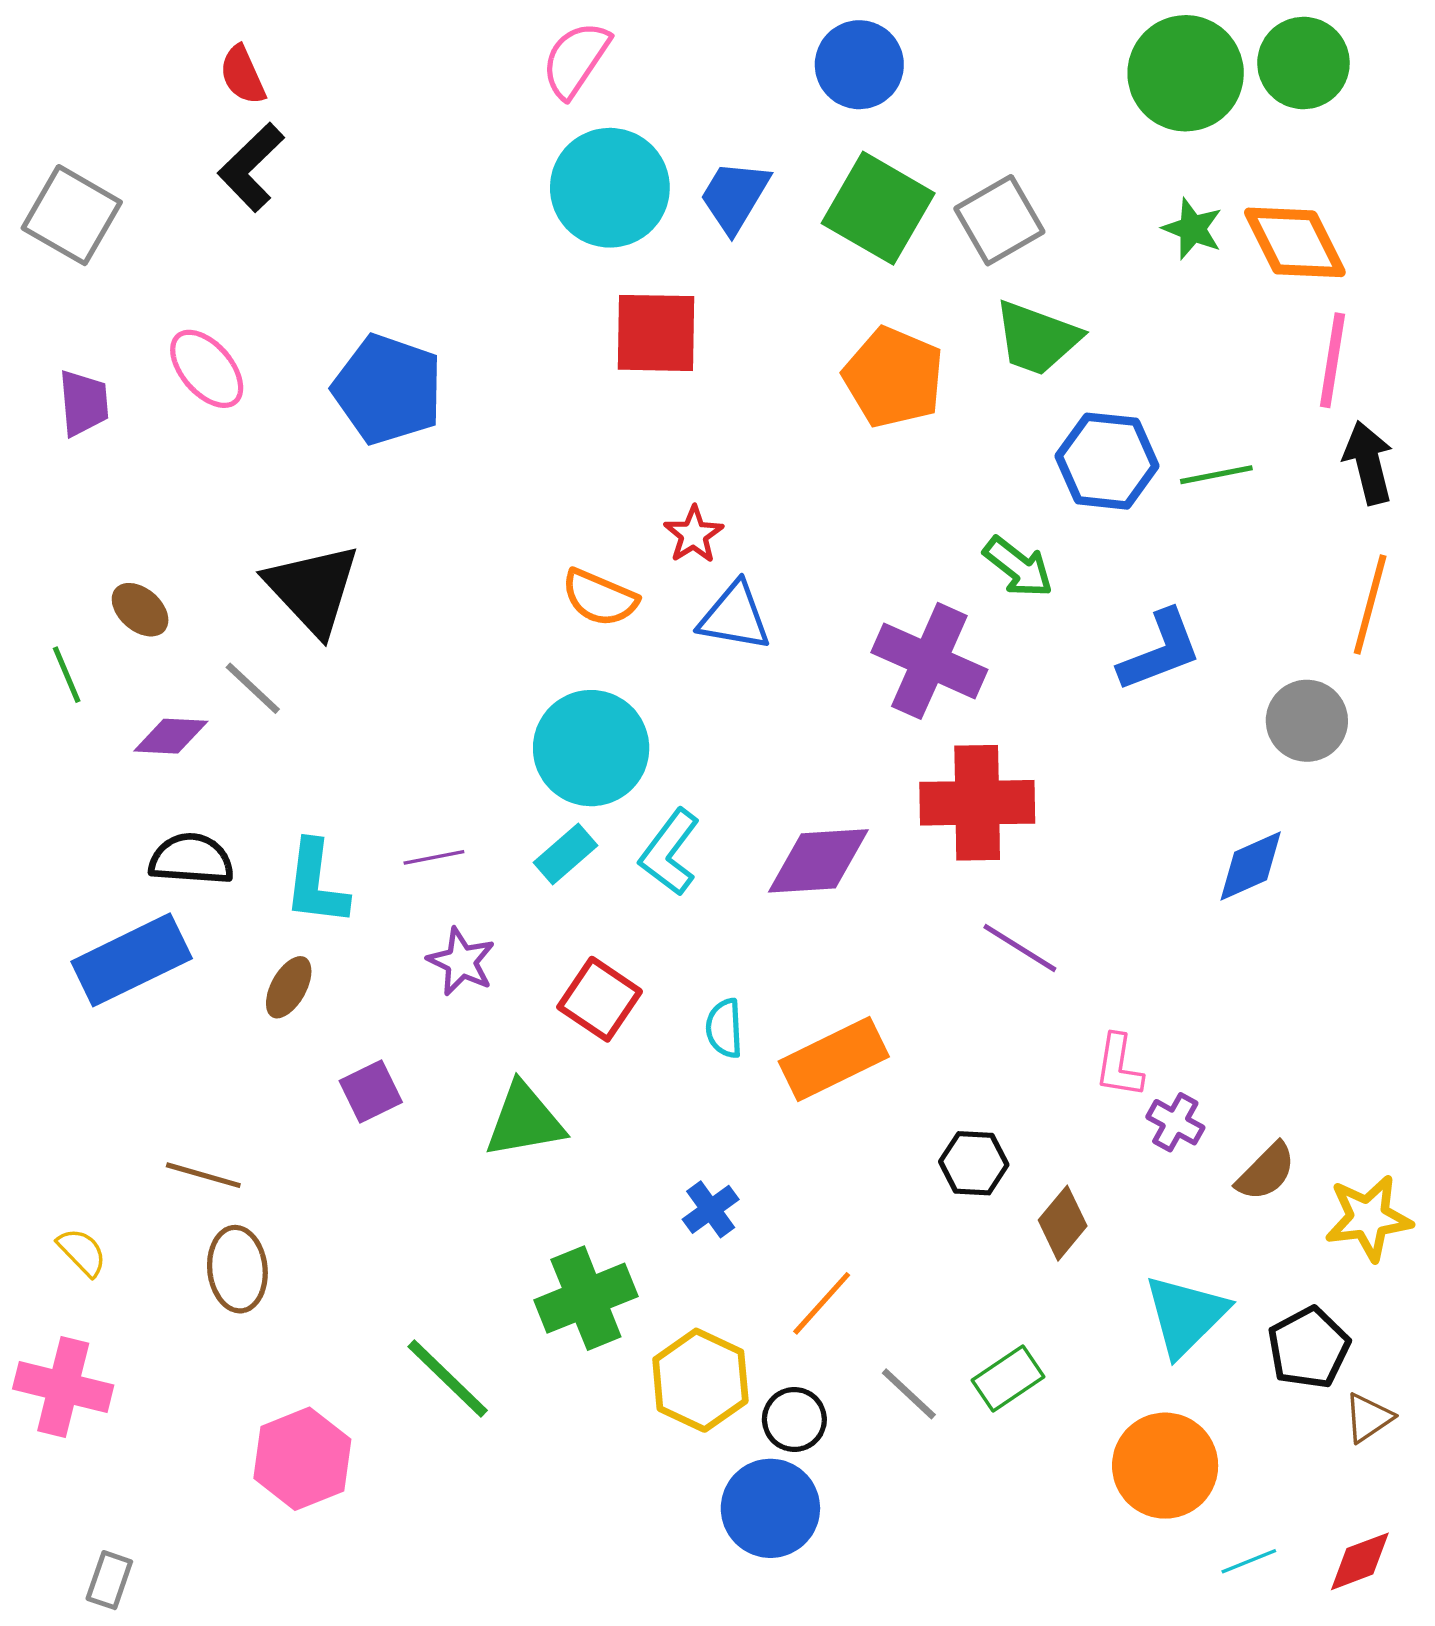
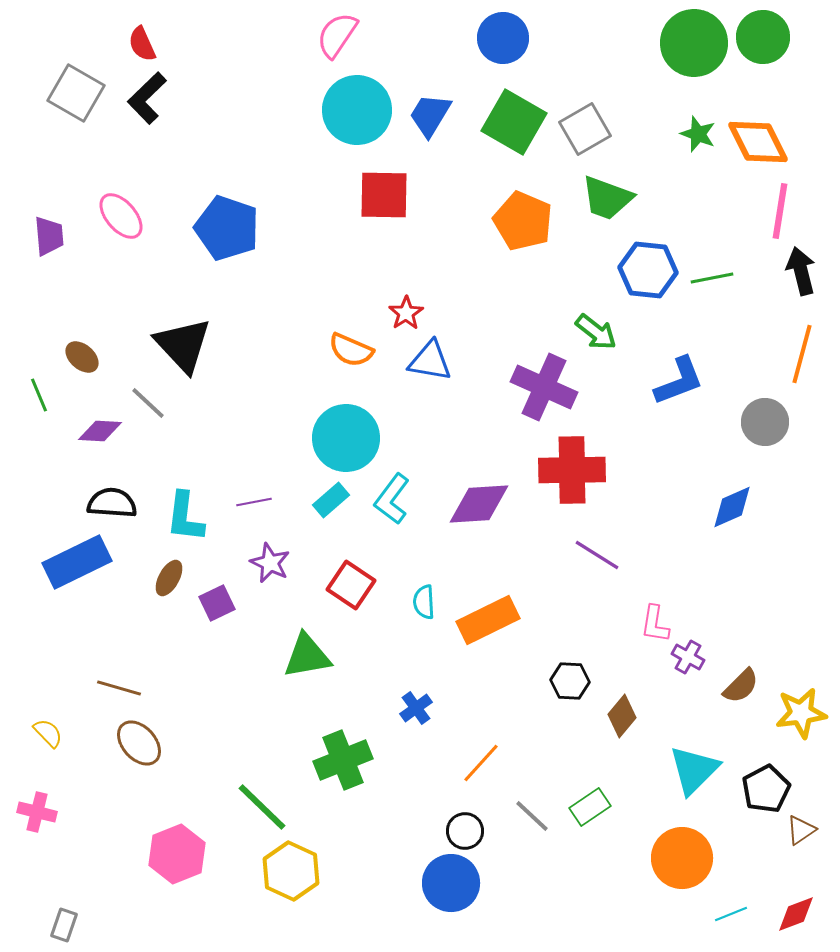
gray square: (72, 215) -> (76, 93), moved
purple square: (371, 1091) -> (217, 603), moved
brown ellipse: (237, 1269) -> (139, 743), turned -36
yellow hexagon: (700, 1380) -> (291, 871), moved
pink cross: (63, 1387) -> (37, 812), size x0.7

